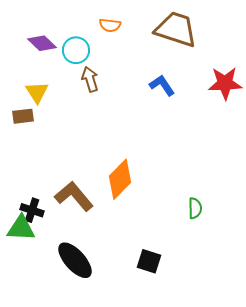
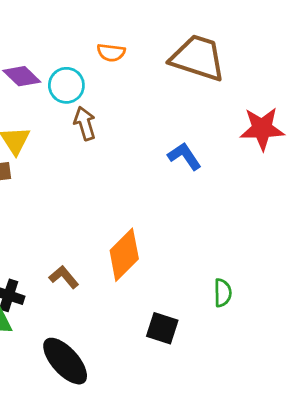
blue L-shape: (162, 85) -> (185, 156), moved
brown L-shape: (74, 196) -> (64, 277), size x0.6
black square: (149, 261) -> (162, 328), moved

